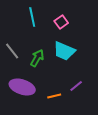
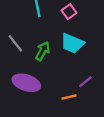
orange line: (54, 96) -> (69, 97), moved

